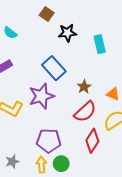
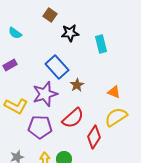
brown star: (84, 87) -> (77, 85), moved
red semicircle: (85, 112) -> (73, 118), moved
purple pentagon: (49, 141) -> (40, 127), moved

